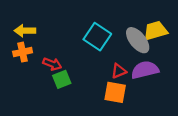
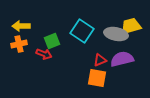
gray ellipse: (138, 40) -> (116, 34), turned -40
green square: (62, 79) -> (52, 41), moved

